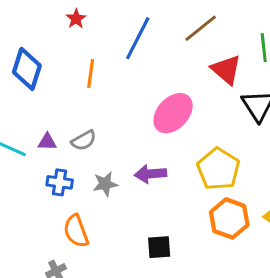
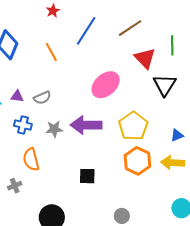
red star: (76, 19) -> (53, 11), moved
orange line: (91, 74) -> (51, 52), turned -42
purple arrow: (150, 174) -> (86, 125), size x1.4

